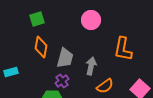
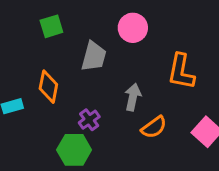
orange diamond: (41, 47) -> (48, 87), moved
gray trapezoid: (65, 58) -> (94, 56), moved

